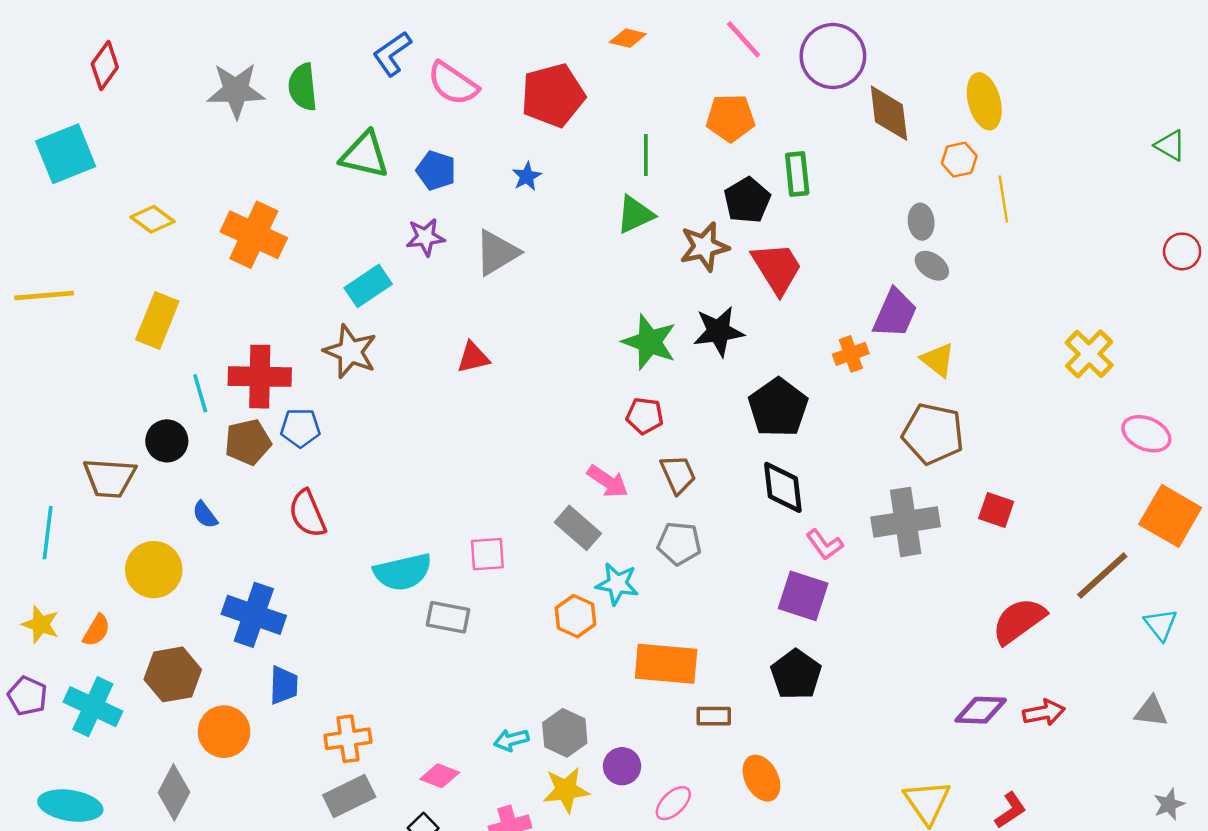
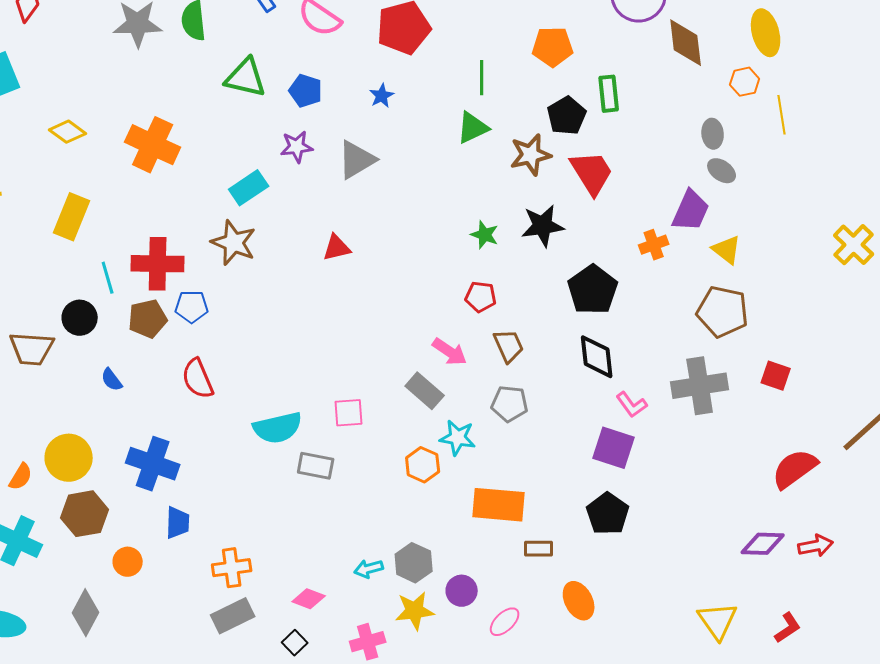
green star: (649, 342) -> (485, 235), size x0.6
yellow circle: (154, 570) -> (69, 458), moved
orange circle: (224, 732) -> (128, 562), size x0.7

